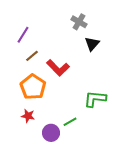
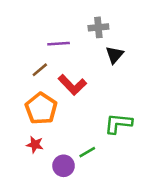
gray cross: (79, 22) -> (98, 27), turned -35
purple line: (23, 35) -> (59, 44), moved, turned 54

